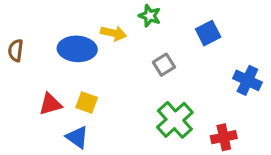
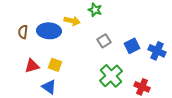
blue square: (208, 33) -> (132, 46), moved
brown semicircle: (16, 50) -> (23, 32), moved
red cross: (224, 137) -> (142, 87), turned 35

